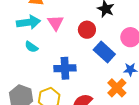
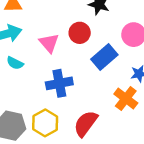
pink triangle: (56, 23) -> (49, 43), moved
blue rectangle: (104, 52) -> (104, 57), turned -75

